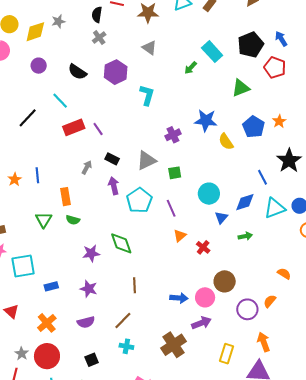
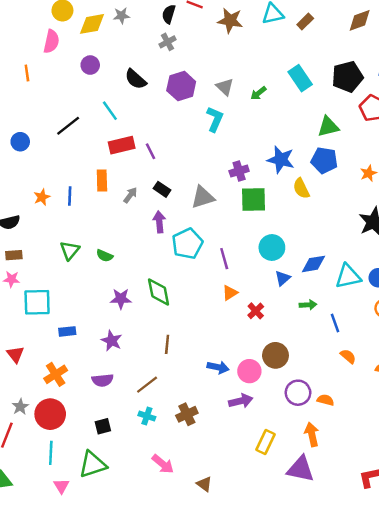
gray triangle: (149, 48) -> (225, 87), moved
green arrow: (191, 68) -> (258, 93), moved
blue pentagon: (254, 127) -> (324, 160), moved, turned -30
green square: (175, 173) -> (254, 199), moved, size x1.6
blue line: (263, 177) -> (335, 323), moved
orange rectangle: (66, 197) -> (102, 180), moved
orange semicircle: (270, 301) -> (325, 400), moved, turned 56
brown cross: (173, 345) -> (187, 414), moved, size x0.7

